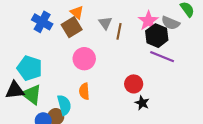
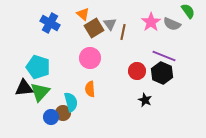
brown square: (72, 27) -> (94, 28), moved
black hexagon: (157, 36) -> (162, 73), moved
red circle: (134, 84) -> (137, 71), moved
green triangle: (32, 94) -> (40, 92), turned 35

